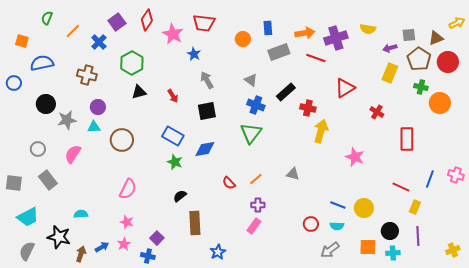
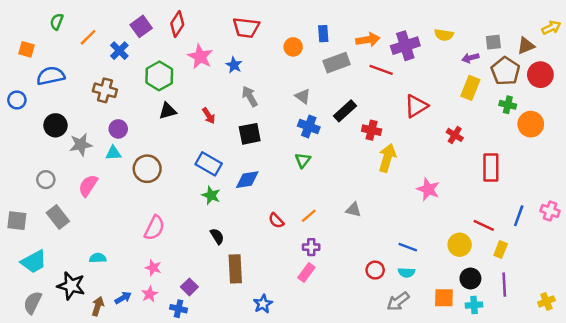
pink star: (173, 34) -> (200, 57), moved
green triangle: (251, 133) -> (303, 160), size x0.6
black semicircle: (180, 196) -> (217, 236), turned 96
yellow circle: (364, 208) -> (460, 245), moved

